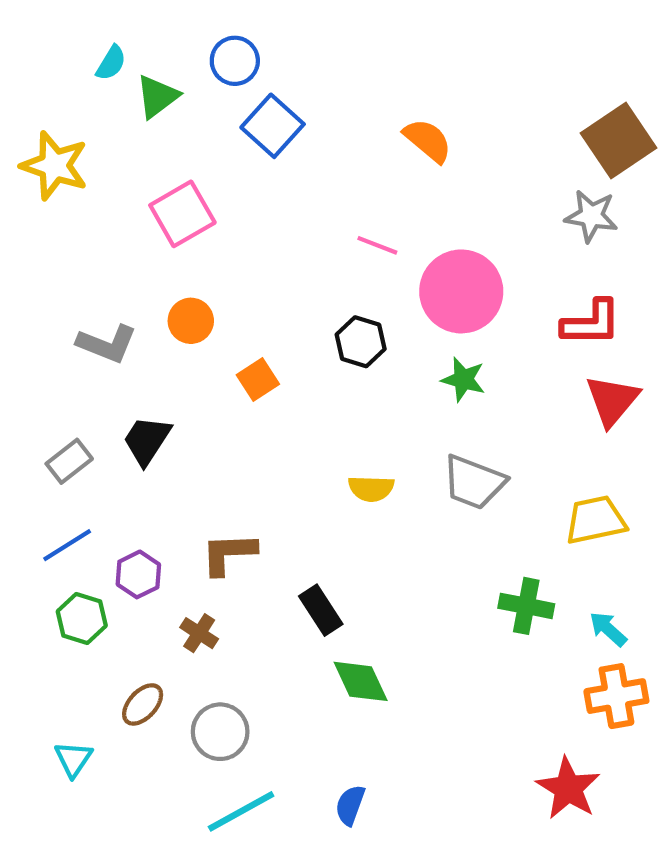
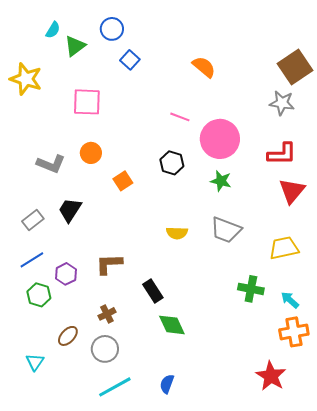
blue square: (273, 126) -> (130, 60), size x0.7
pink square: (182, 214) -> (87, 102), turned 32
brown cross: (199, 633) -> (107, 314), moved, turned 30

